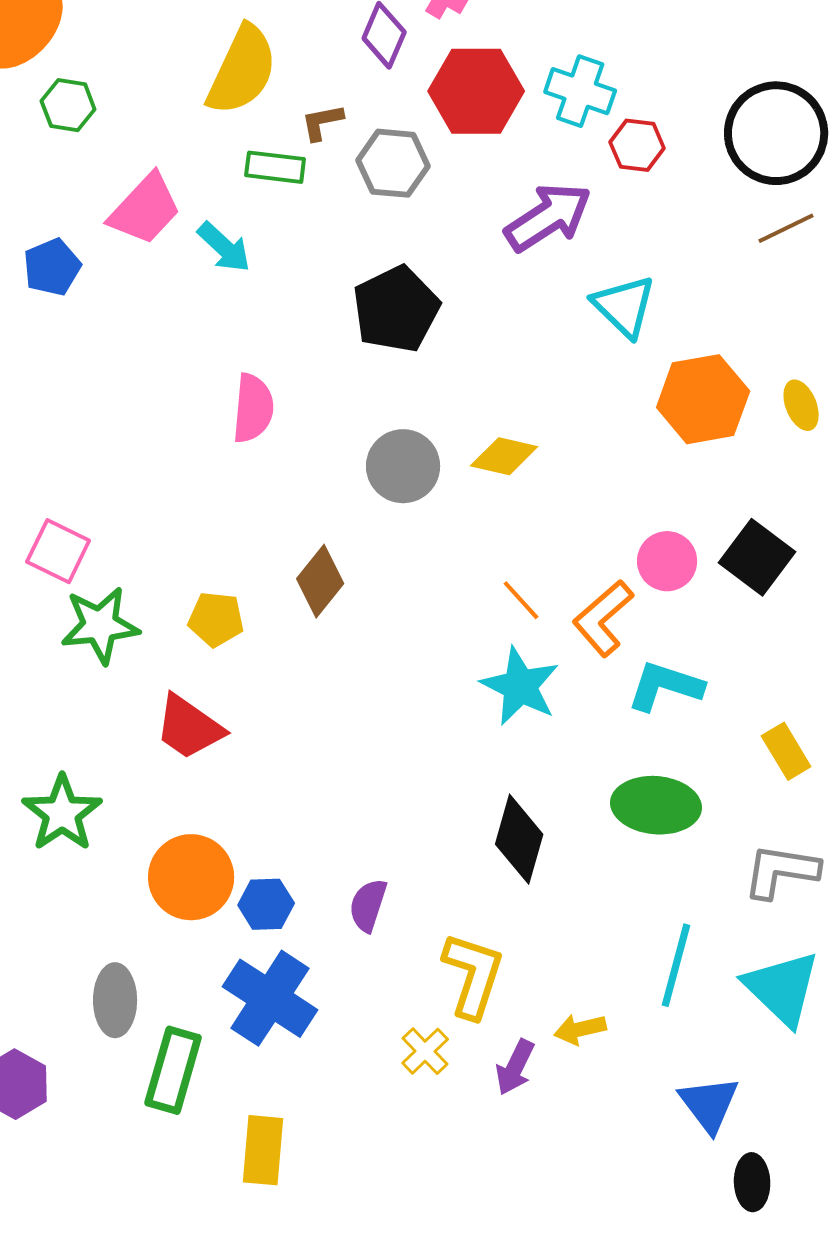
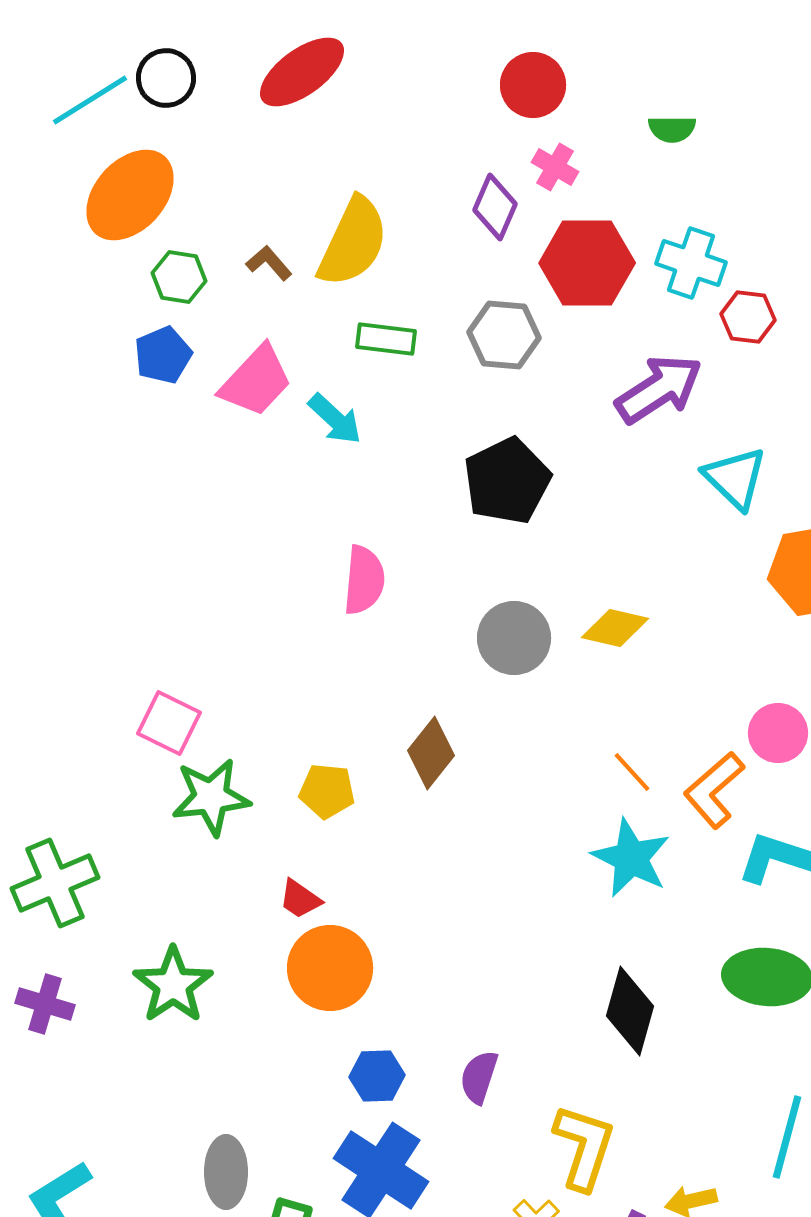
brown L-shape: (322, 122) -> (269, 263), moved, turned 60
blue pentagon: (52, 267) -> (163, 355), moved
red trapezoid: (189, 727) -> (300, 899), size x0.6
orange circle: (191, 877) -> (330, 968), moved

